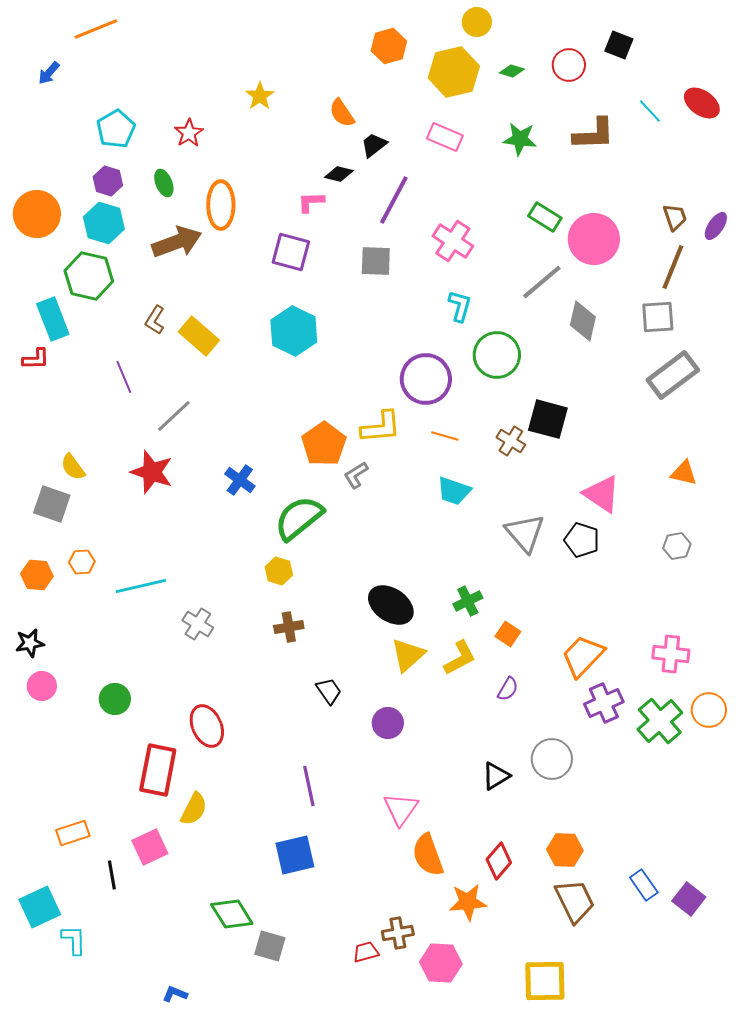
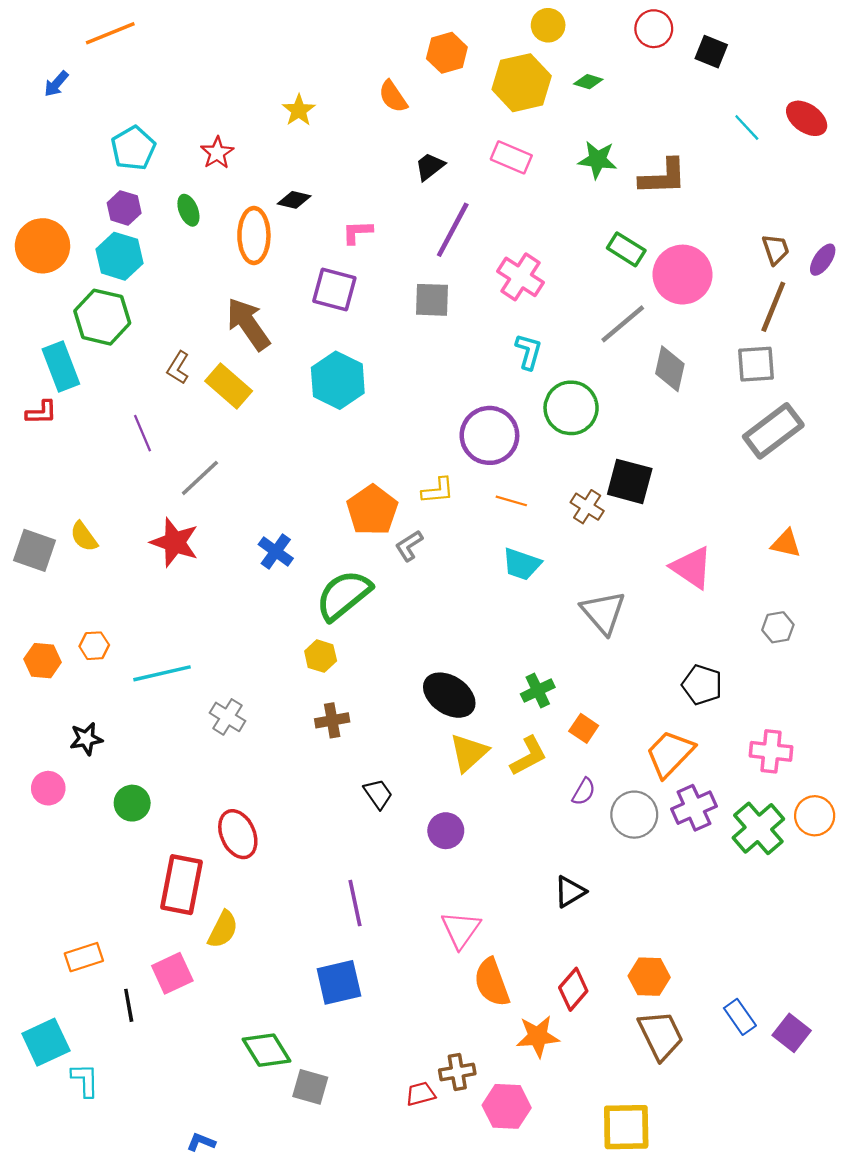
red circle: (569, 65) -> (654, 29), moved
orange semicircle: (342, 113) -> (393, 96), moved
brown L-shape: (594, 134) -> (663, 177), moved
black diamond: (339, 174) -> (294, 200), moved
brown arrow: (177, 242) -> (248, 324), moved, turned -105
yellow L-shape: (381, 427) -> (438, 491), size x0.7
gray square: (52, 504) -> (34, 550), moved
black pentagon: (582, 540) -> (702, 685), moved
black star: (30, 643) -> (86, 739), moved
gray circle: (552, 759) -> (634, 815), moved

